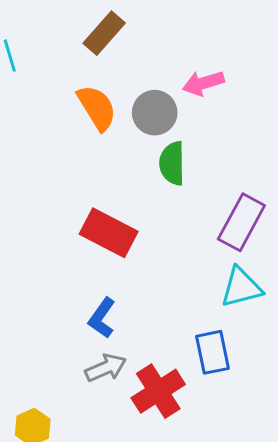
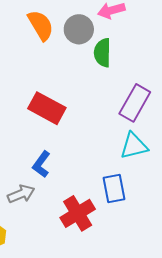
green semicircle: (172, 163) -> (102, 53), moved
gray arrow: (106, 368) -> (21, 194), moved

